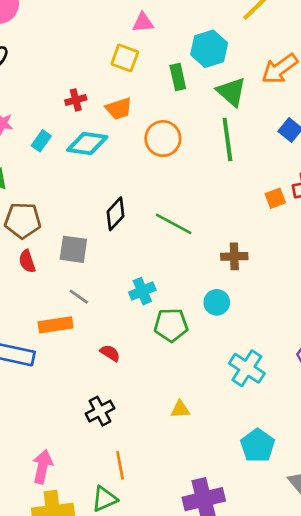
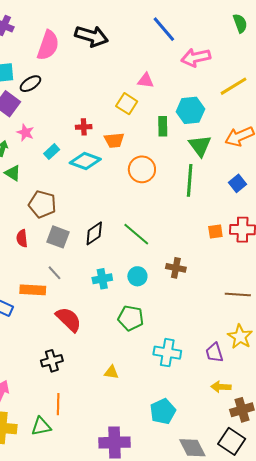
black diamond: (116, 214) -> (94, 233), moved
brown pentagon: (23, 220) -> (42, 204), moved
cyan circle: (217, 302) -> (137, 276), moved
green pentagon: (171, 325) -> (131, 318), moved
red semicircle: (110, 353) -> (69, 319), size x1.8
cyan cross: (247, 368) -> (167, 353), turned -36

